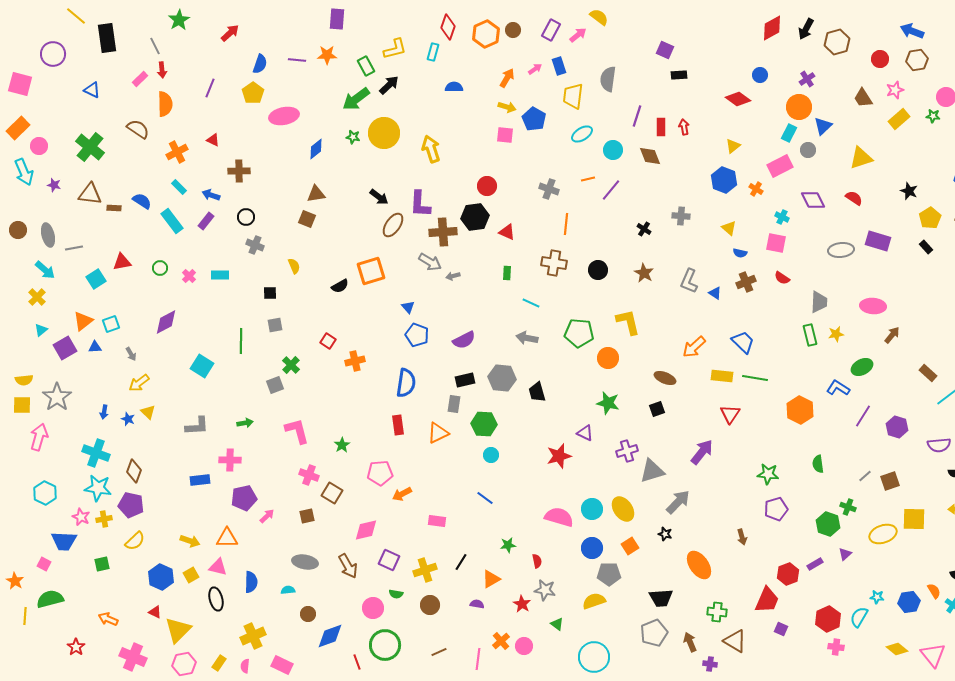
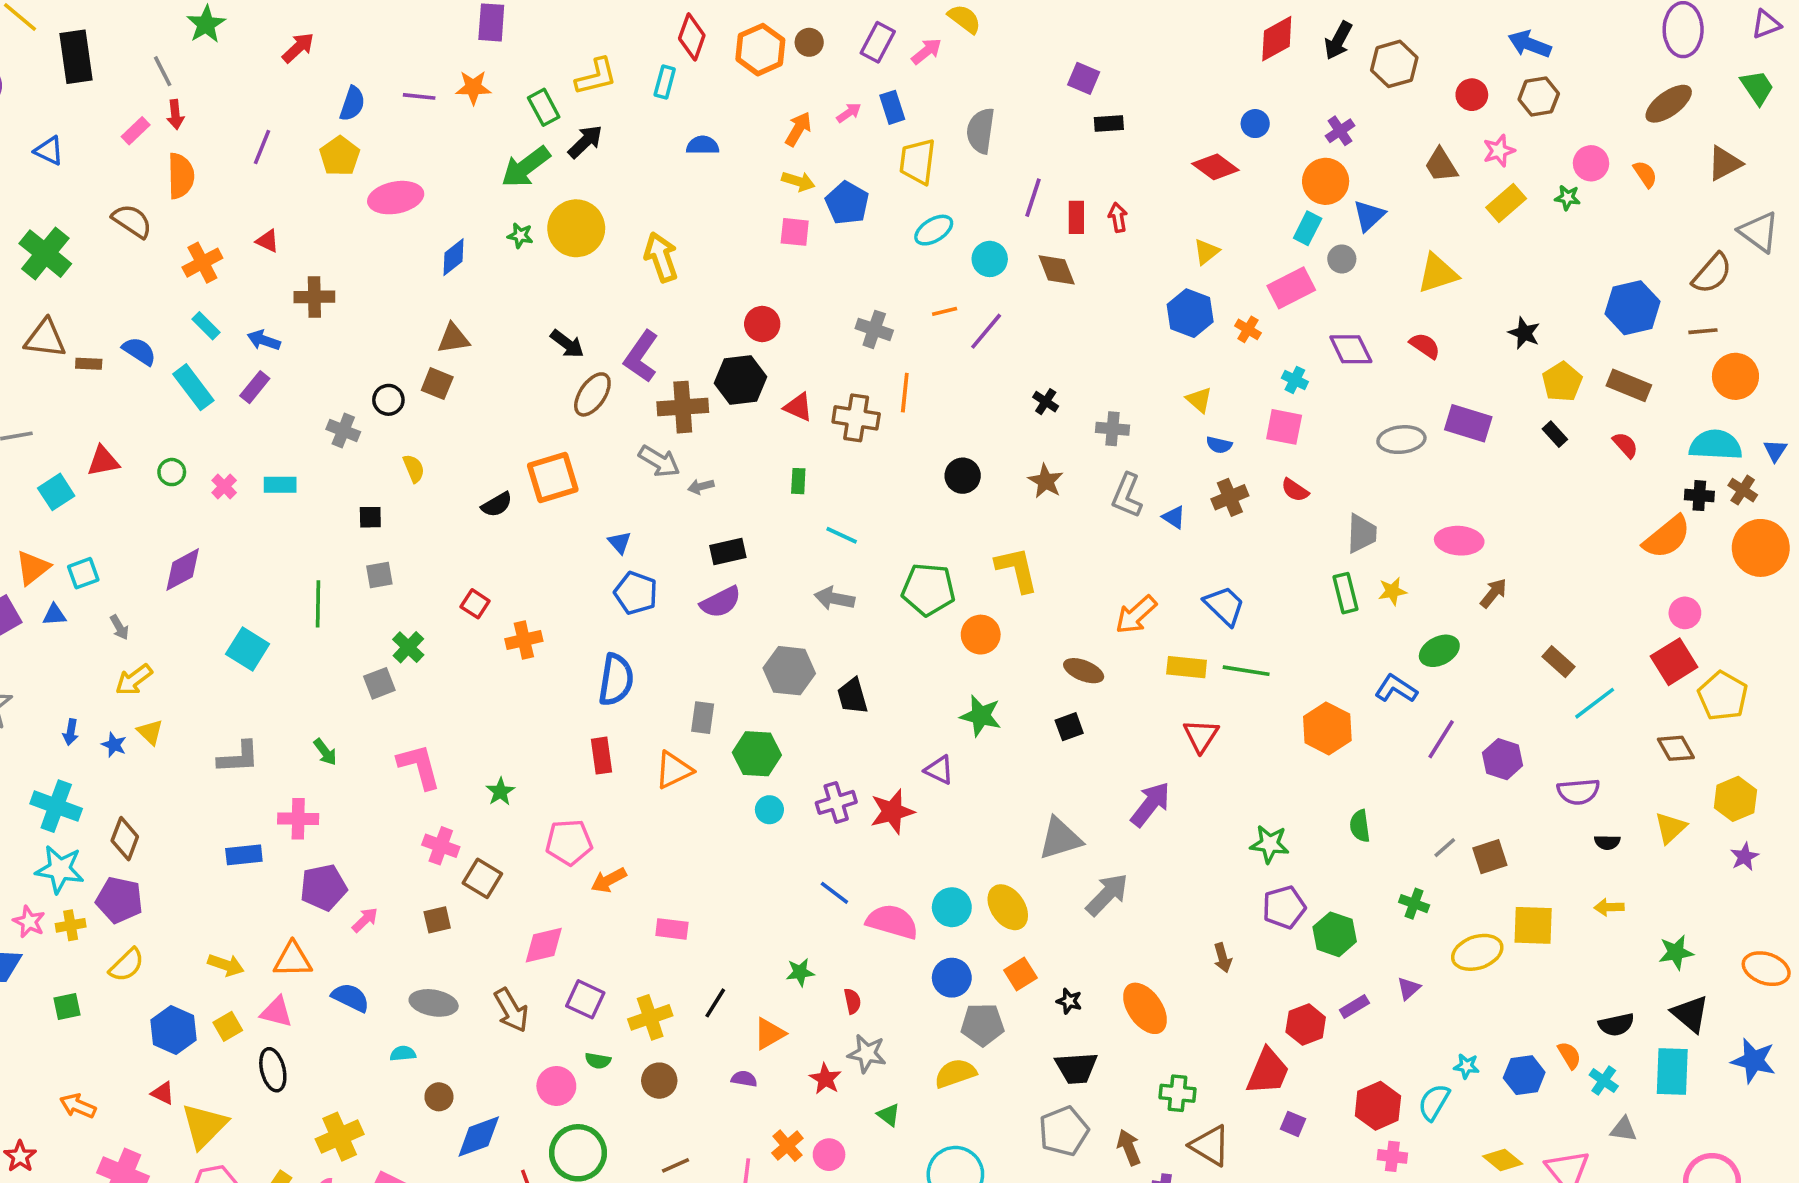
purple L-shape: (420, 204) -> (641, 356), turned 32
gray cross: (681, 216) -> (1113, 429), moved
black circle: (246, 217) -> (388, 400), moved
brown cross: (554, 263) -> (856, 418), moved
black rectangle: (465, 380) -> (728, 552), moved
green arrow: (245, 423) -> (325, 752), turned 63
purple cross: (627, 451) -> (836, 802), moved
blue line: (485, 498) -> (834, 893), moved
green hexagon: (828, 524) -> (1335, 934), moved
black star: (665, 534) -> (1069, 1001), moved
blue semicircle: (251, 582) -> (350, 998), moved, turned -65

